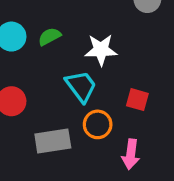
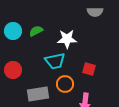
cyan trapezoid: (81, 86) -> (55, 61), turned 115

